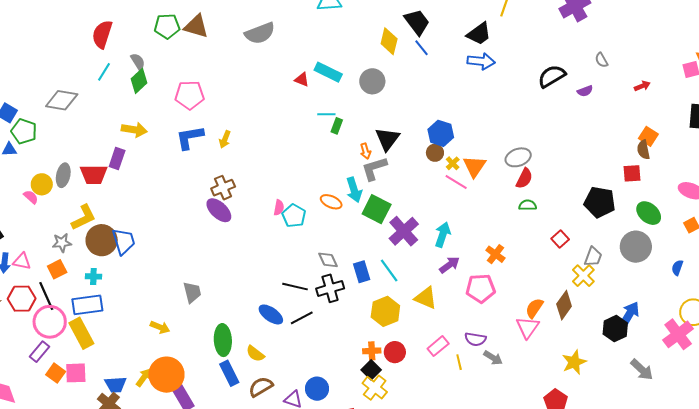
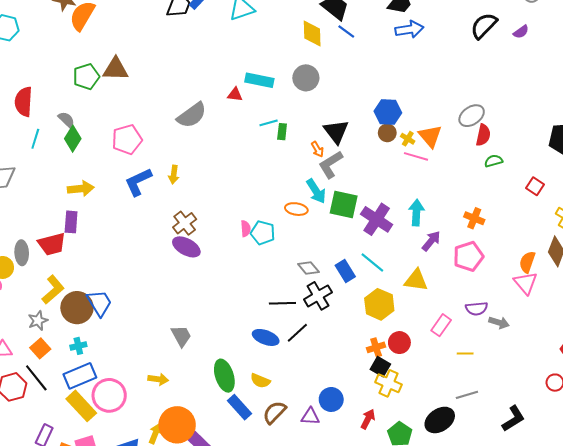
gray semicircle: (260, 33) -> (192, 115), moved
pink circle: (50, 322) -> (109, 395), moved
yellow line: (459, 362) -> (465, 354), moved, turned -63

